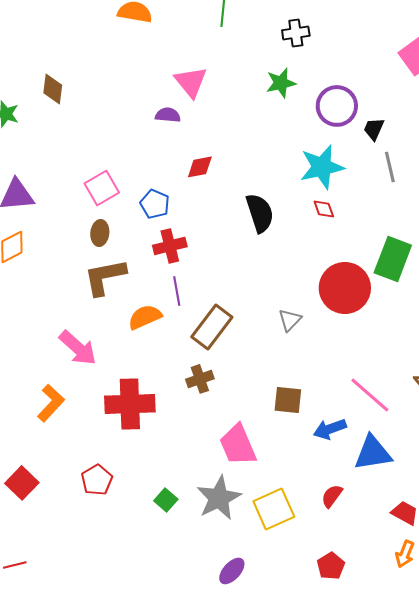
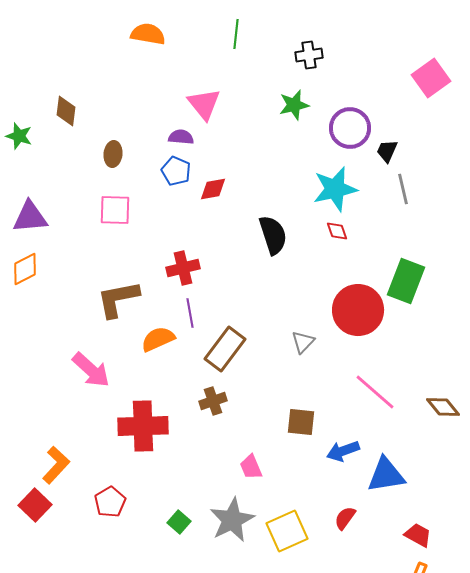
pink square: (102, 188) -> (115, 210), turned 32
blue pentagon: (155, 204) -> (176, 171), moved
brown ellipse: (100, 233) -> (113, 154), moved
pink line: (370, 395) -> (375, 392), moved
orange L-shape: (51, 403) -> (56, 465), moved
pink trapezoid: (238, 445) -> (251, 467), size x0.6

